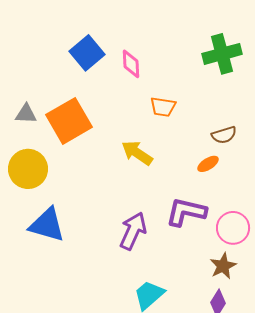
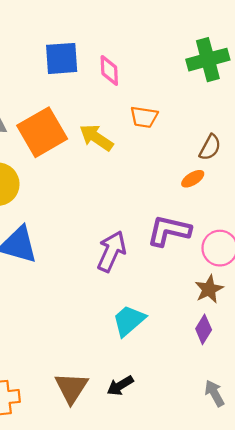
blue square: (87, 53) -> (62, 58), turned 36
brown semicircle: (224, 135) -> (210, 147), turned -45
yellow arrow: (137, 153) -> (96, 138), moved

